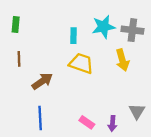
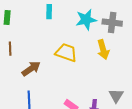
cyan rectangle: (73, 36) -> (49, 12), moved

